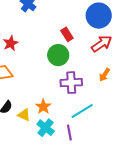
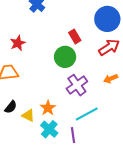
orange arrow: (105, 75) -> (111, 79), turned 32
purple cross: (71, 83) -> (77, 85), turned -35

